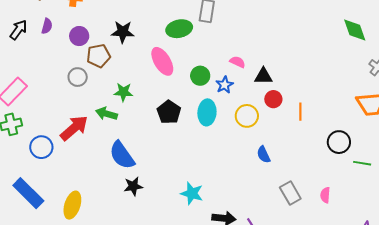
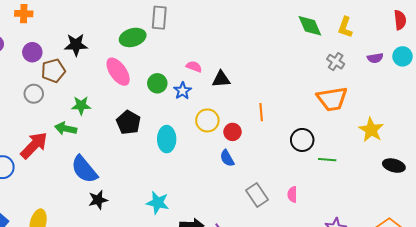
red circle: (273, 99) -> (233, 132), moved
cyan ellipse: (207, 112) -> (167, 139), moved

